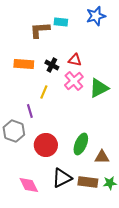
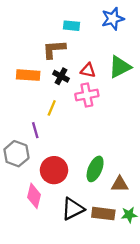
brown L-shape: (40, 30) -> (54, 49), moved
pink cross: (74, 81) -> (87, 95), turned 30
green triangle: (99, 88) -> (120, 67), moved
pink diamond: (29, 185) -> (34, 196), moved, turned 40

